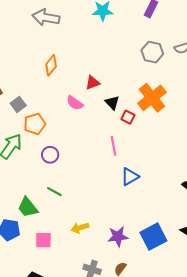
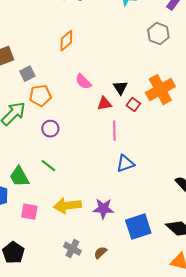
gray hexagon: (152, 52) -> (158, 34), moved
red triangle: (93, 83) -> (104, 104), moved
yellow arrow: (80, 228) -> (67, 206), size x1.5
purple star: (118, 237) -> (103, 209), moved

